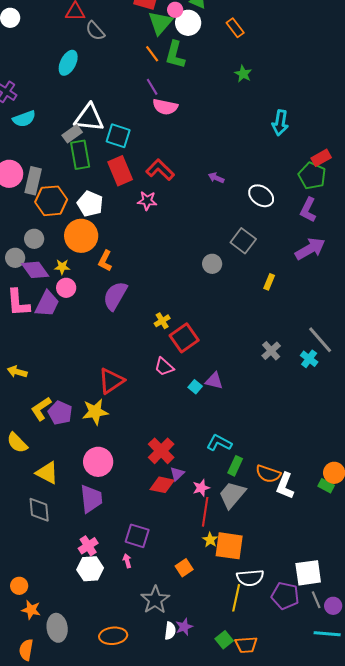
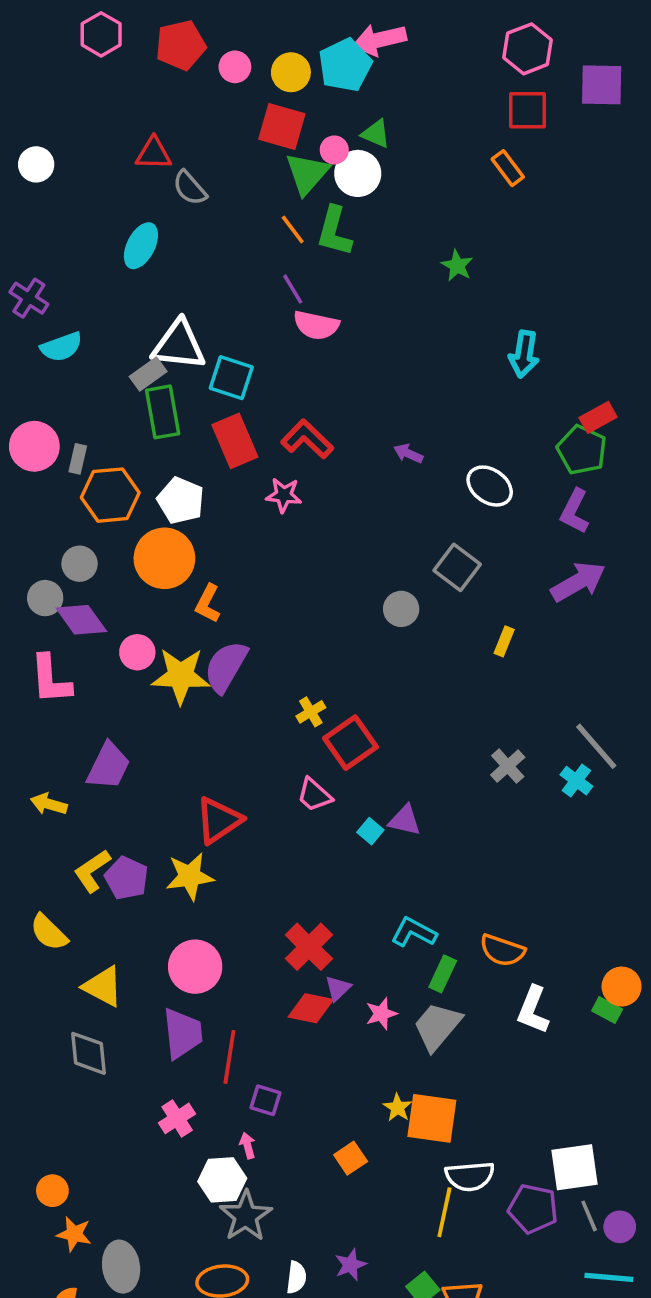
orange rectangle: (235, 28) -> (508, 168), moved
gray rectangle: (33, 181) -> (78, 459), size x0.6
yellow star: (62, 267) -> (181, 676), moved, size x2.0
purple trapezoid: (47, 304) -> (108, 766), moved
orange semicircle: (268, 474) -> (502, 950), moved
red line: (205, 512) -> (229, 1057), moved
purple square: (137, 536) -> (266, 1100), size x0.7
white hexagon: (90, 569) -> (222, 1180), moved
gray star: (155, 600) -> (246, 1216), moved
white semicircle: (170, 631) -> (296, 1277), moved

